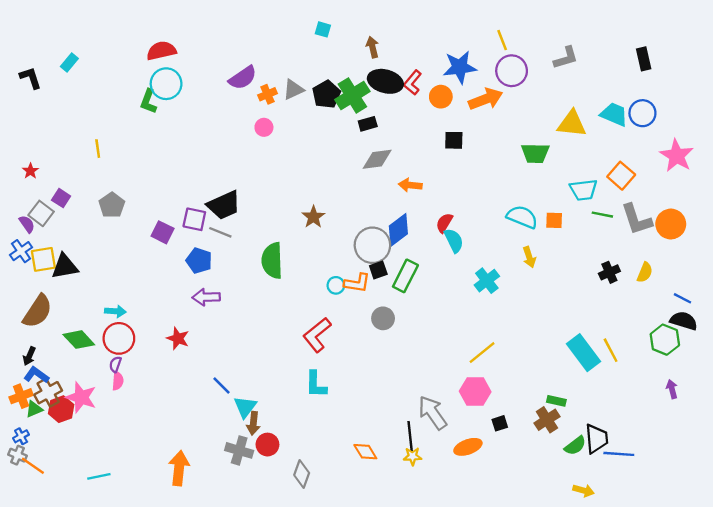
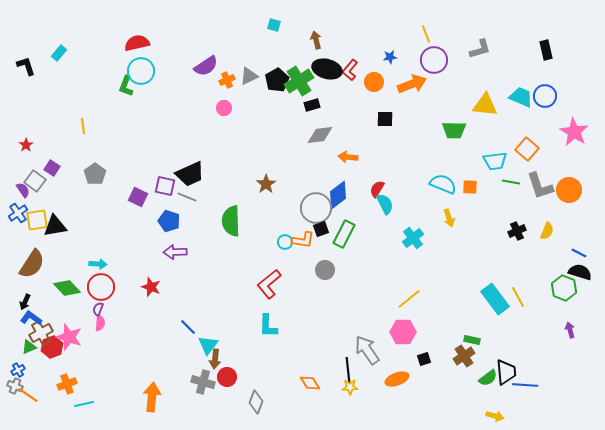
blue star: (460, 67) -> (390, 57), size x0.5
orange cross: (21, 396) -> (67, 384), moved

